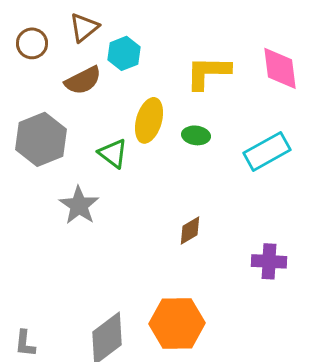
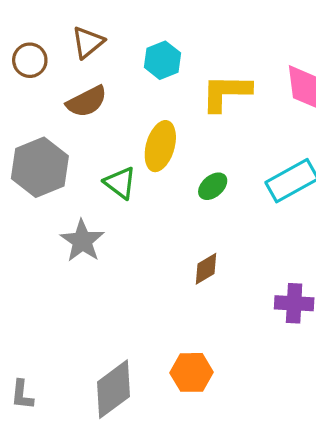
cyan hexagon: (124, 53) -> (163, 60), moved
green ellipse: (196, 135) -> (213, 186), moved, turned -48
orange hexagon: (177, 323) -> (192, 372), size x0.7

